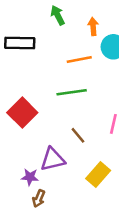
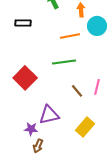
black rectangle: (20, 43) -> (23, 23), size x0.7
brown line: (78, 135) -> (77, 91), moved

